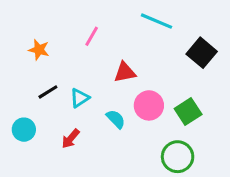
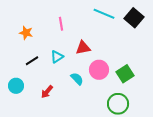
pink line: (92, 36) -> (61, 24), turned -40
black square: (202, 53) -> (134, 18), moved
cyan triangle: (80, 98) -> (57, 57), moved

